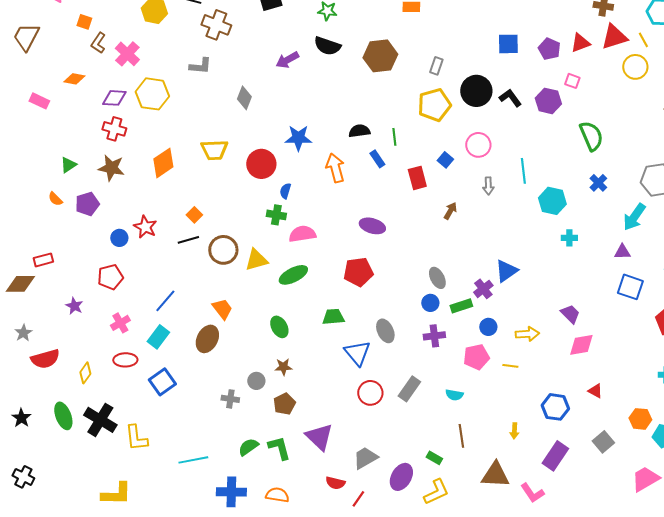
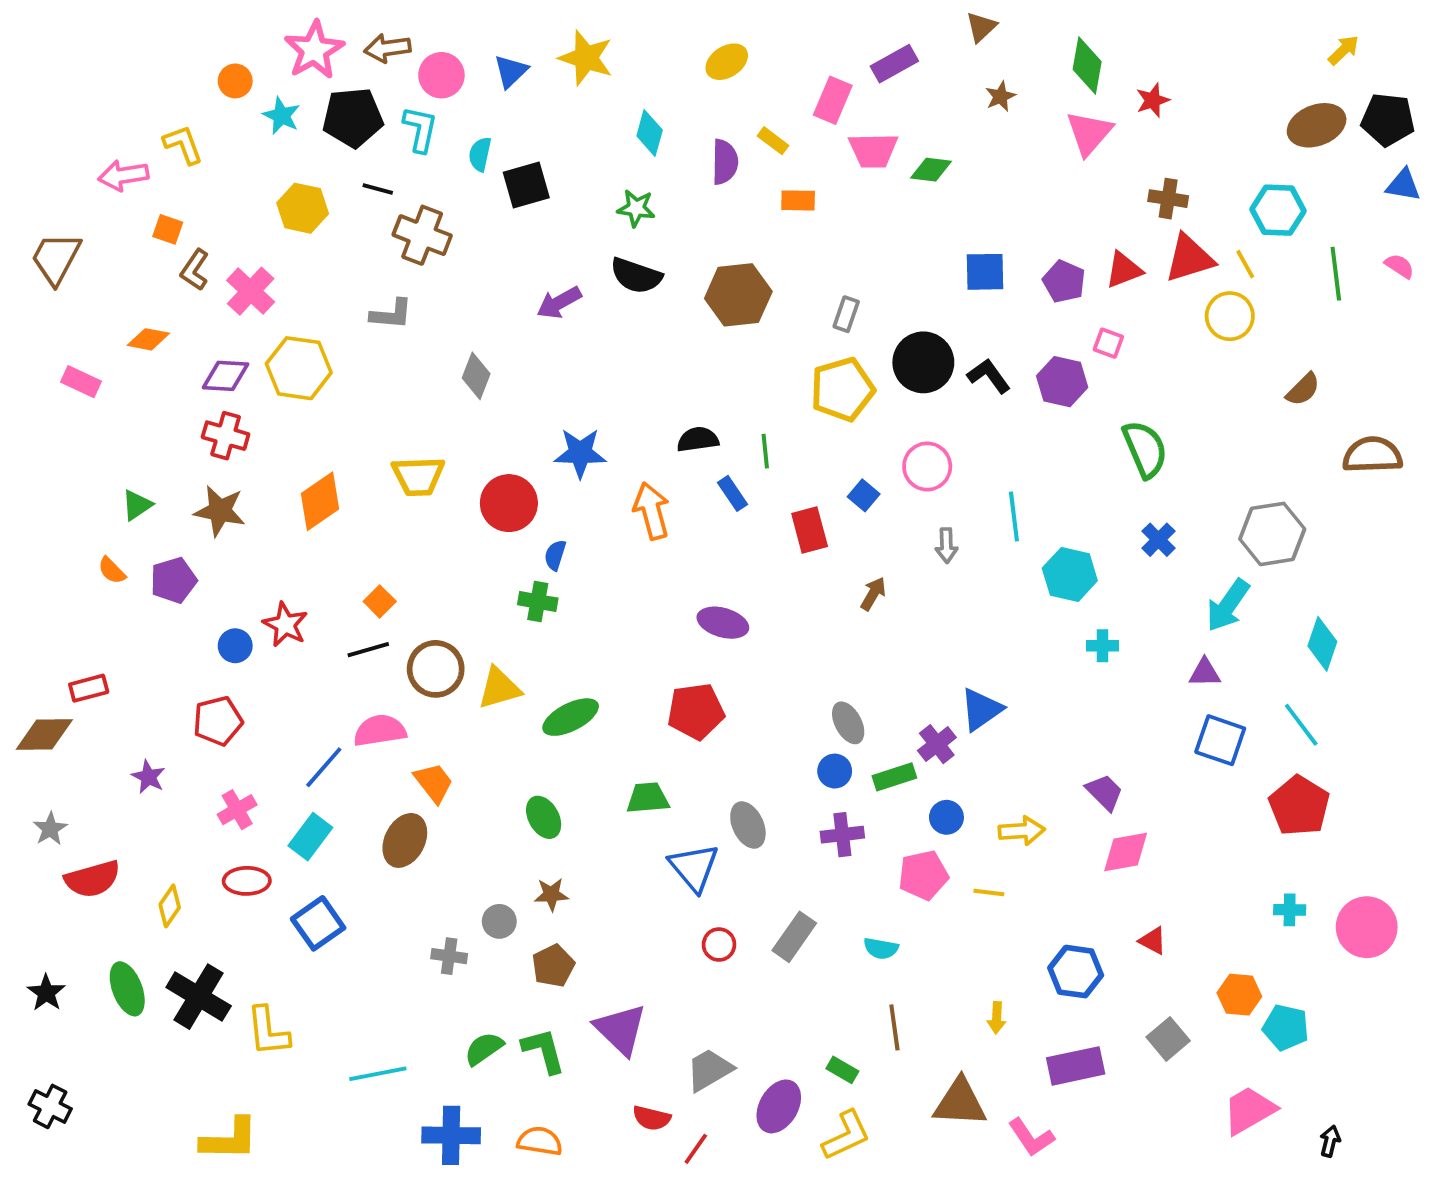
pink semicircle: (302, 234) -> (380, 731), moved
red circle: (370, 393) -> (719, 945), size x0.7
purple rectangle: (555, 456) -> (1076, 1066), turned 44

